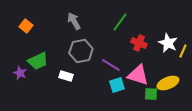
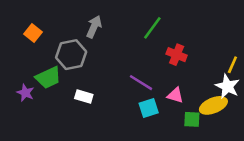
gray arrow: (74, 21) -> (94, 27), turned 54
white star: (168, 43) -> (227, 86), moved
gray hexagon: (81, 51) -> (71, 55), moved
pink triangle: (138, 75) -> (175, 95), size x0.6

